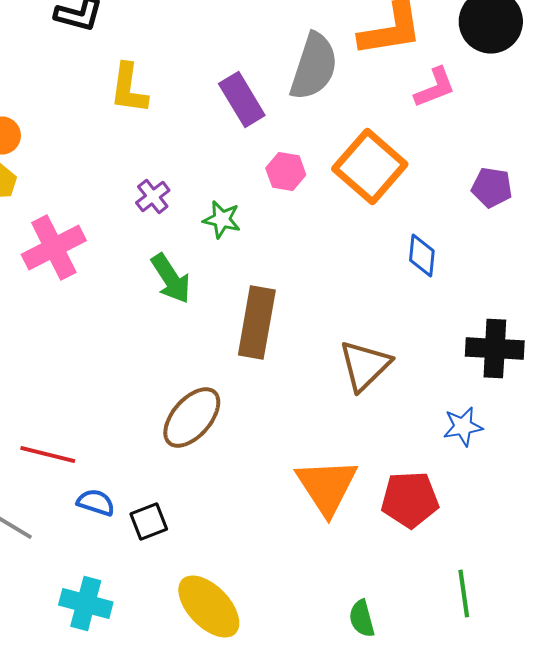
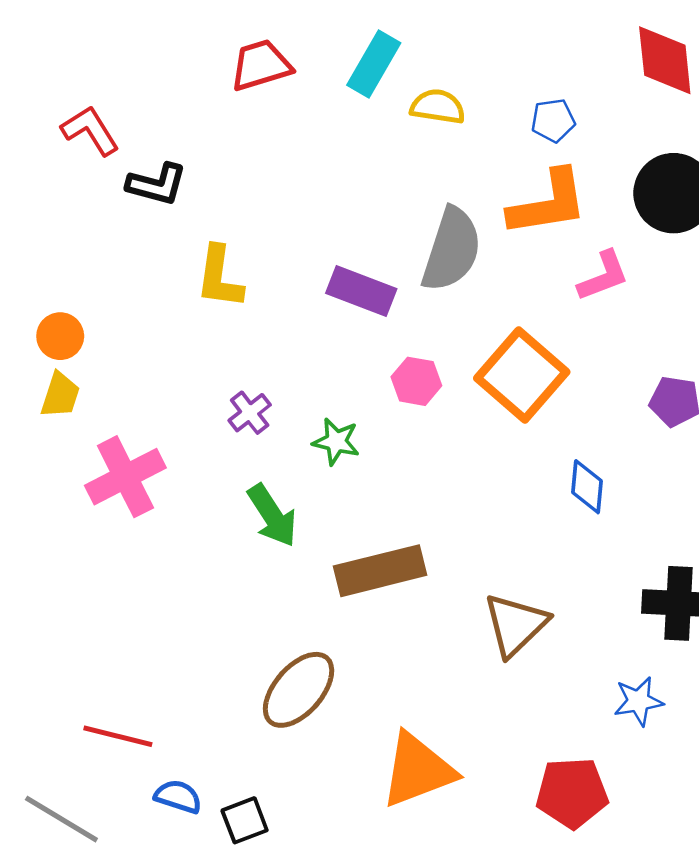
purple rectangle: (242, 100) -> (361, 291), turned -38
brown rectangle: (257, 322) -> (380, 571), turned 66
orange triangle: (327, 486) -> (418, 770), moved, turned 42

